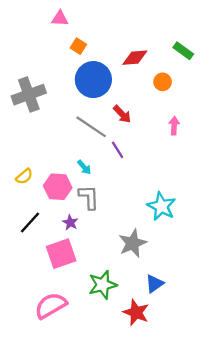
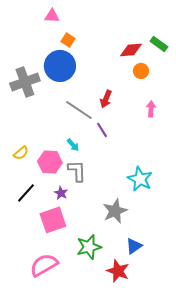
red diamond: (135, 58) -> (131, 50), moved
blue circle: (93, 80) -> (60, 66), moved
red arrow: (122, 114) -> (106, 99), turned 66

